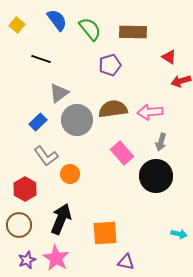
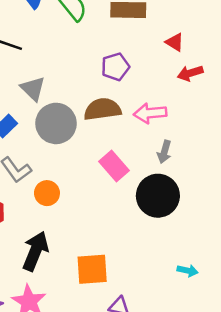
purple pentagon: (110, 65) -> (115, 67), moved
gray triangle: (59, 93) -> (33, 89), turned -40

